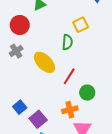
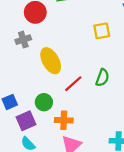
green semicircle: (67, 42) -> (102, 78), moved
green circle: (87, 93) -> (44, 102), moved

